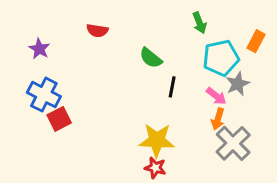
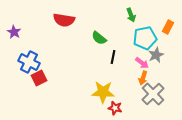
red semicircle: (97, 30) -> (64, 20), size x1.5
purple star: (39, 49) -> (14, 32), moved
red star: (155, 168) -> (115, 108), moved

